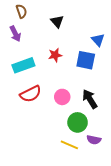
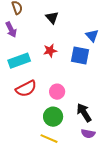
black arrow: (90, 99) -> (84, 113), moved
green circle: (78, 122) -> (53, 117), moved
yellow line: (69, 145) -> (49, 139), moved

